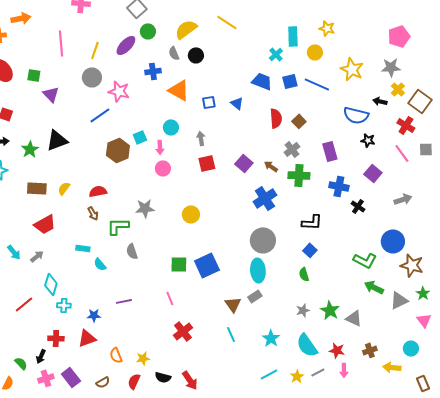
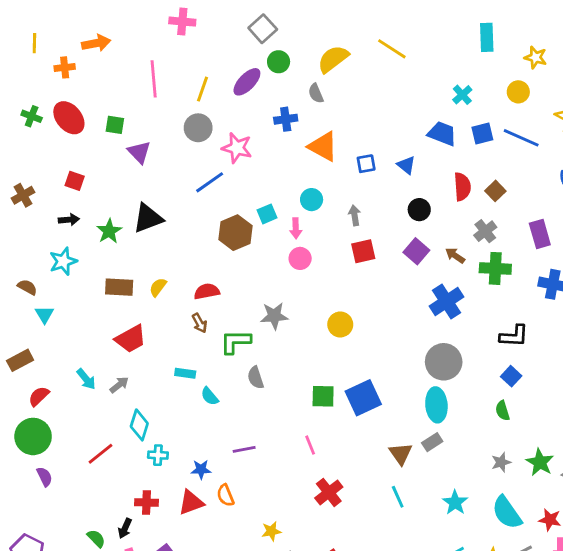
cyan rectangle: (293, 36) -> (487, 37), moved
black circle: (196, 55) -> (419, 210), moved
orange semicircle: (116, 355) -> (225, 495), moved

